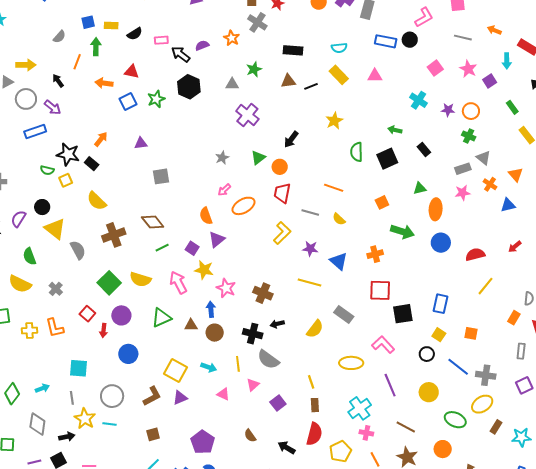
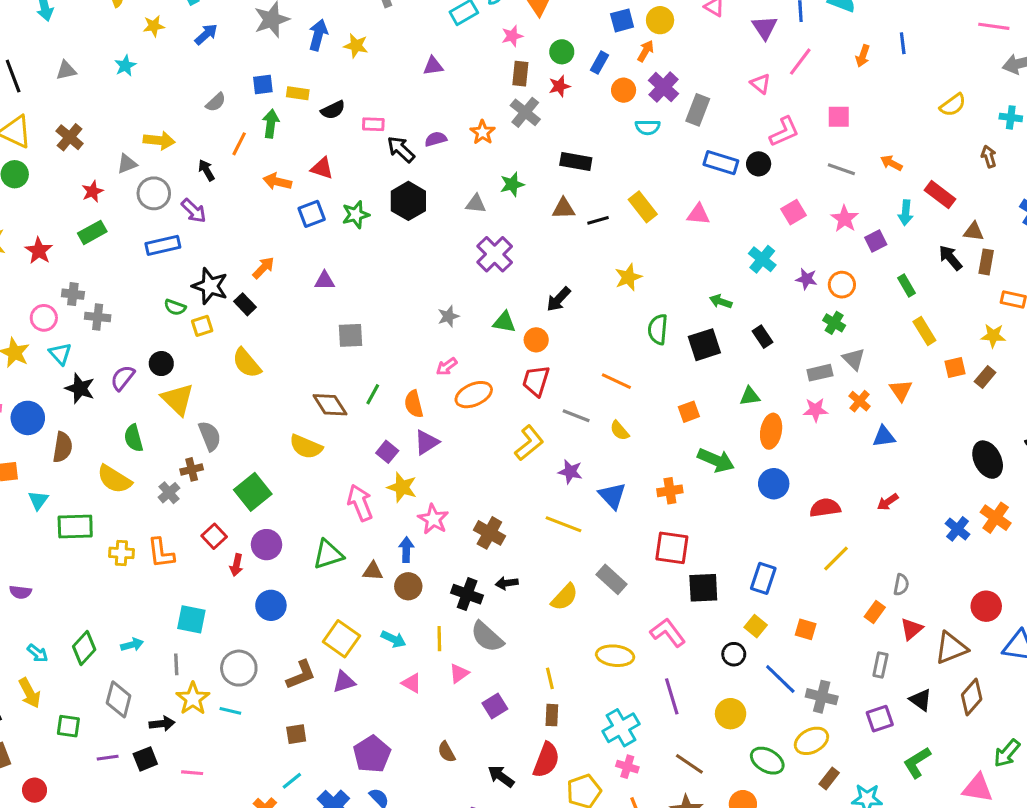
cyan semicircle: (339, 48) -> (648, 127), moved
green triangle: (258, 158) -> (504, 322), turned 42
brown cross: (114, 235) -> (192, 469), moved, size x0.6
green line: (162, 248) -> (373, 394), moved, turned -40
yellow semicircle: (140, 279) -> (306, 447), moved

